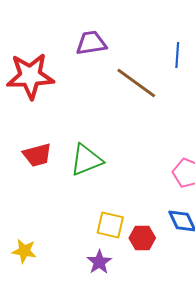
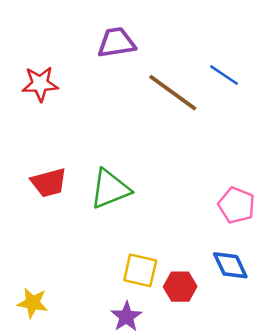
blue line: (177, 55) -> (224, 75), moved, turned -60
red star: (30, 76) -> (40, 84), size x0.6

